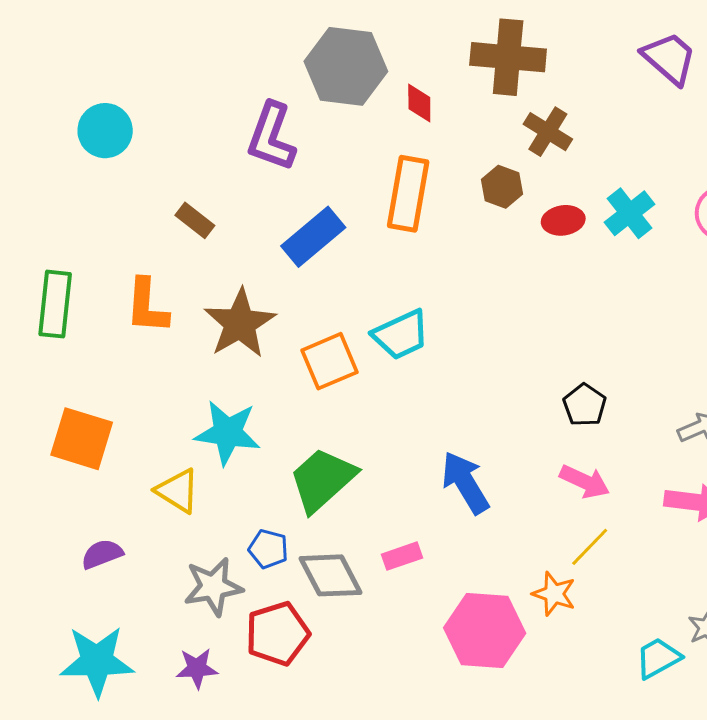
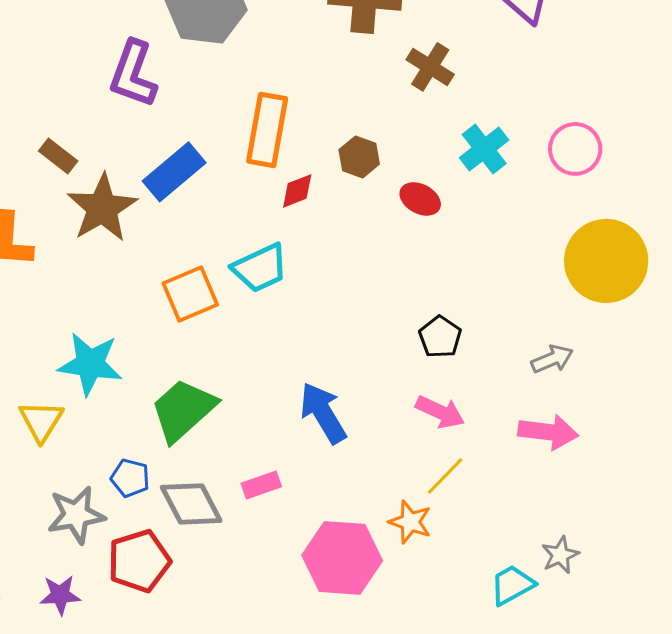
red diamond: (419, 103) -> (297, 191), moved, turned 69
brown cross: (548, 132) -> (430, 67), moved
brown hexagon: (502, 187) -> (359, 157), moved
red ellipse: (563, 220) -> (420, 199), moved, turned 36
brown star: (240, 323) -> (102, 208), moved
yellow triangle: (178, 491) -> (41, 421), turned 30

